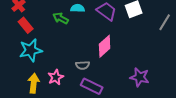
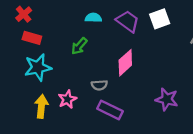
green arrow: (61, 18) -> (79, 46), moved, turned -77
red rectangle: (26, 25) -> (32, 38), turned -35

